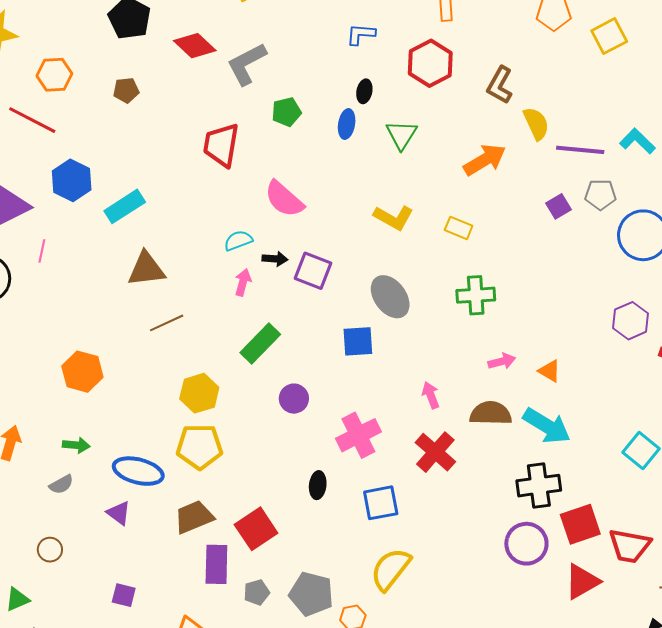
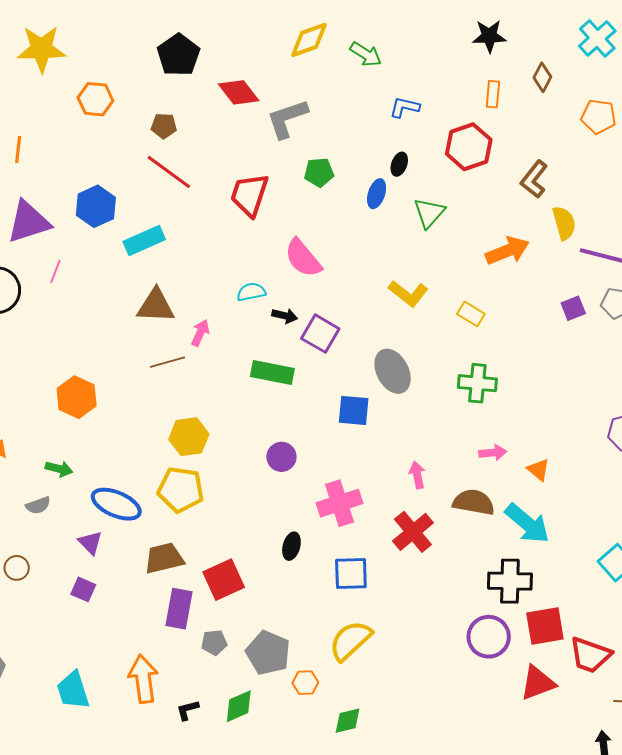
red line: (32, 120) -> (169, 172), moved
pink arrow: (243, 282) -> (200, 333), moved
green rectangle: (260, 344) -> (272, 373), moved, turned 48
purple square: (124, 595) -> (83, 589), moved

